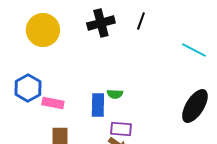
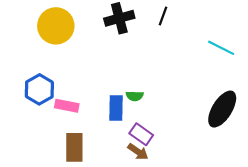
purple rectangle: (121, 129) -> (141, 134), turned 30

